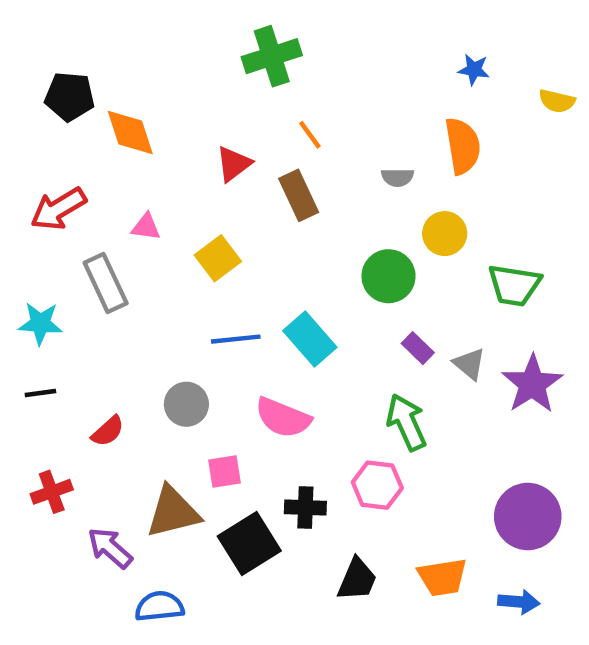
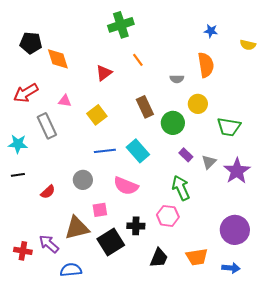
brown rectangle: (299, 195) -> (145, 107), moved
gray triangle: (469, 364) -> (209, 162), turned 35
red cross: (52, 492) -> (23, 251), moved, turned 30

